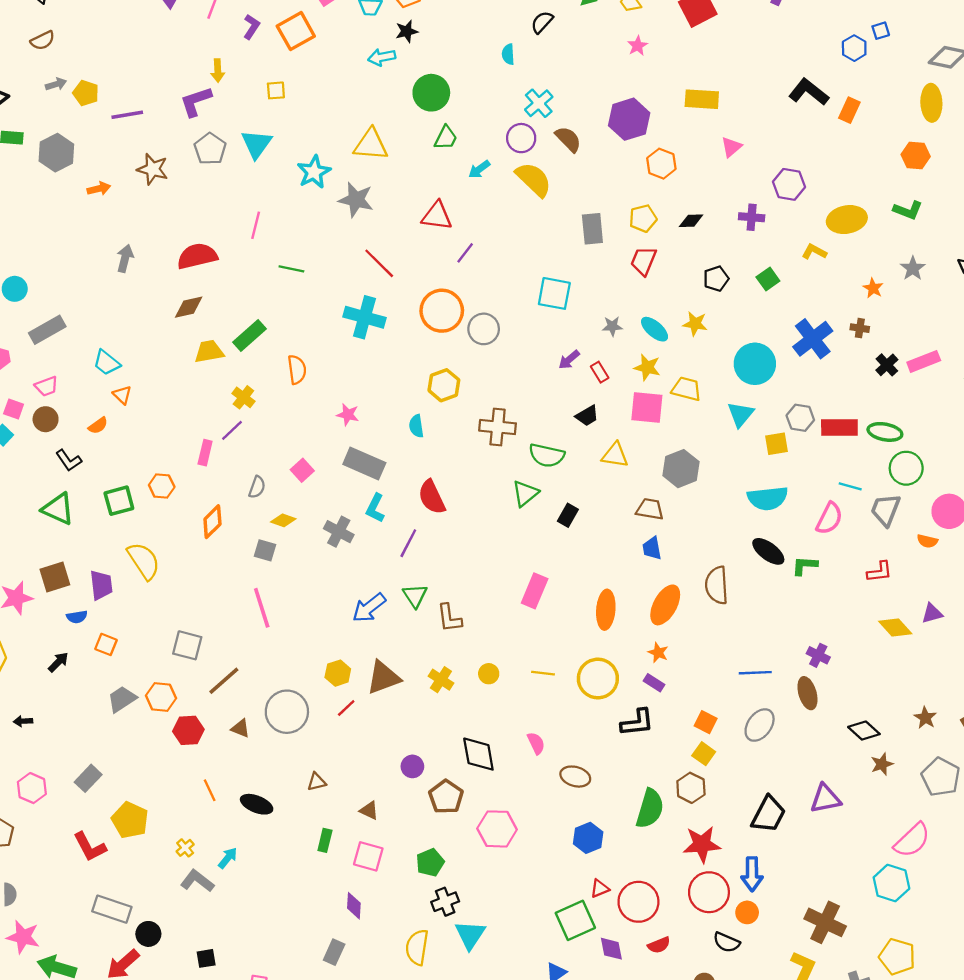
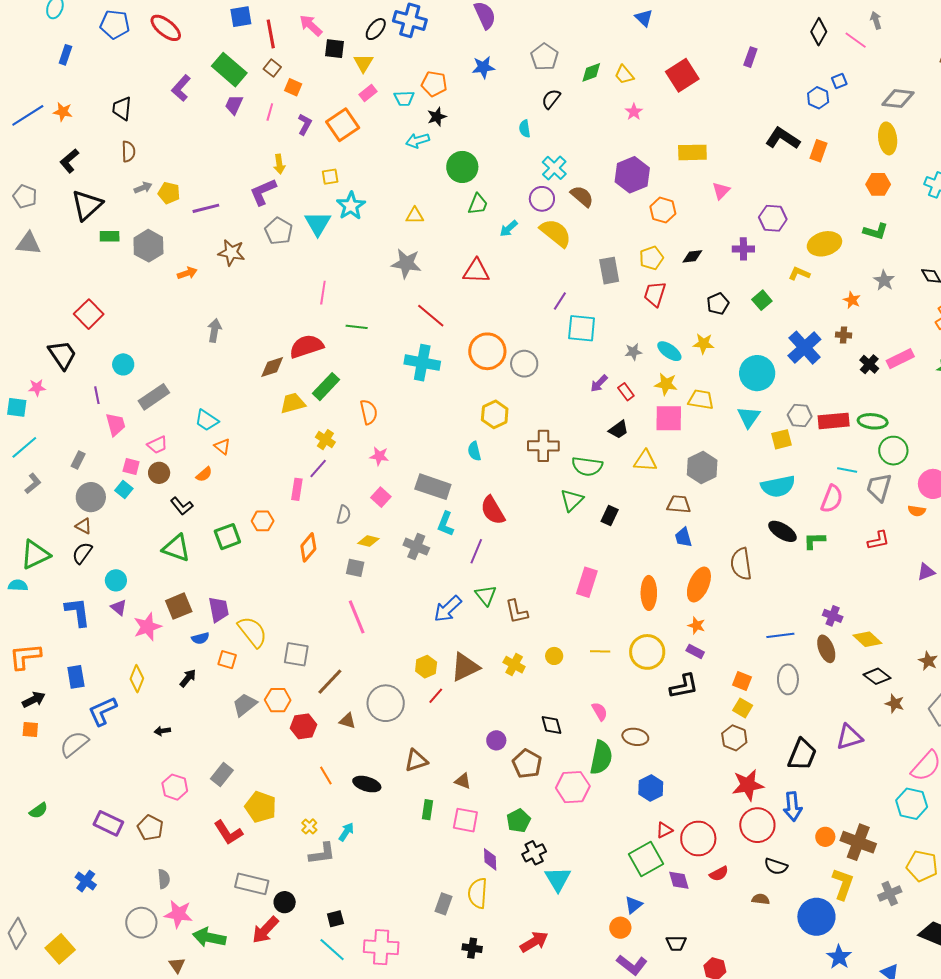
brown semicircle: (43, 40) -> (128, 151), turned -60
yellow triangle: (371, 145) -> (415, 216), size x0.6
cyan star: (314, 172) -> (351, 206), moved
purple line: (465, 253) -> (560, 301), moved
red semicircle: (197, 256) -> (306, 346), moved
pink star: (348, 415) -> (379, 456), moved
yellow semicircle: (144, 561) -> (252, 632), moved
yellow diamond: (895, 627) -> (867, 639), moved
gray ellipse: (760, 725) -> (788, 679), turned -32
black diamond: (478, 754) -> (551, 725), size x0.7
brown star: (882, 764) -> (895, 704), turned -30
brown triangle: (317, 782) -> (416, 761), size x1.4
green semicircle: (650, 809) -> (601, 757), moved
gray L-shape: (197, 881) -> (322, 854), turned 140
purple diamond: (354, 906) -> (490, 859), moved
orange circle: (747, 912) -> (825, 837), moved
yellow semicircle: (417, 947) -> (478, 893), moved

